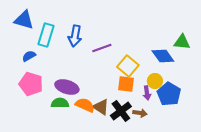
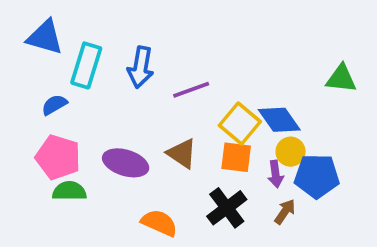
blue diamond: (163, 56) -> (279, 120), moved
blue pentagon: (169, 94) -> (317, 176), turned -30
green semicircle: (60, 103) -> (69, 191), moved
orange semicircle: (85, 105) -> (159, 223), moved
brown triangle: (101, 107) -> (182, 153), moved
brown arrow: (140, 113) -> (285, 212), moved, turned -64

